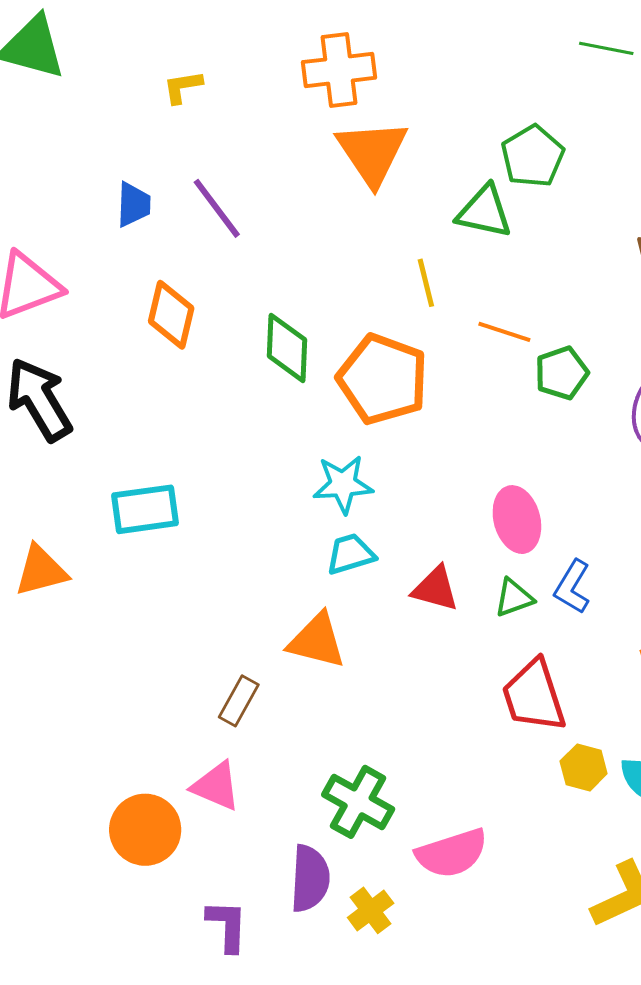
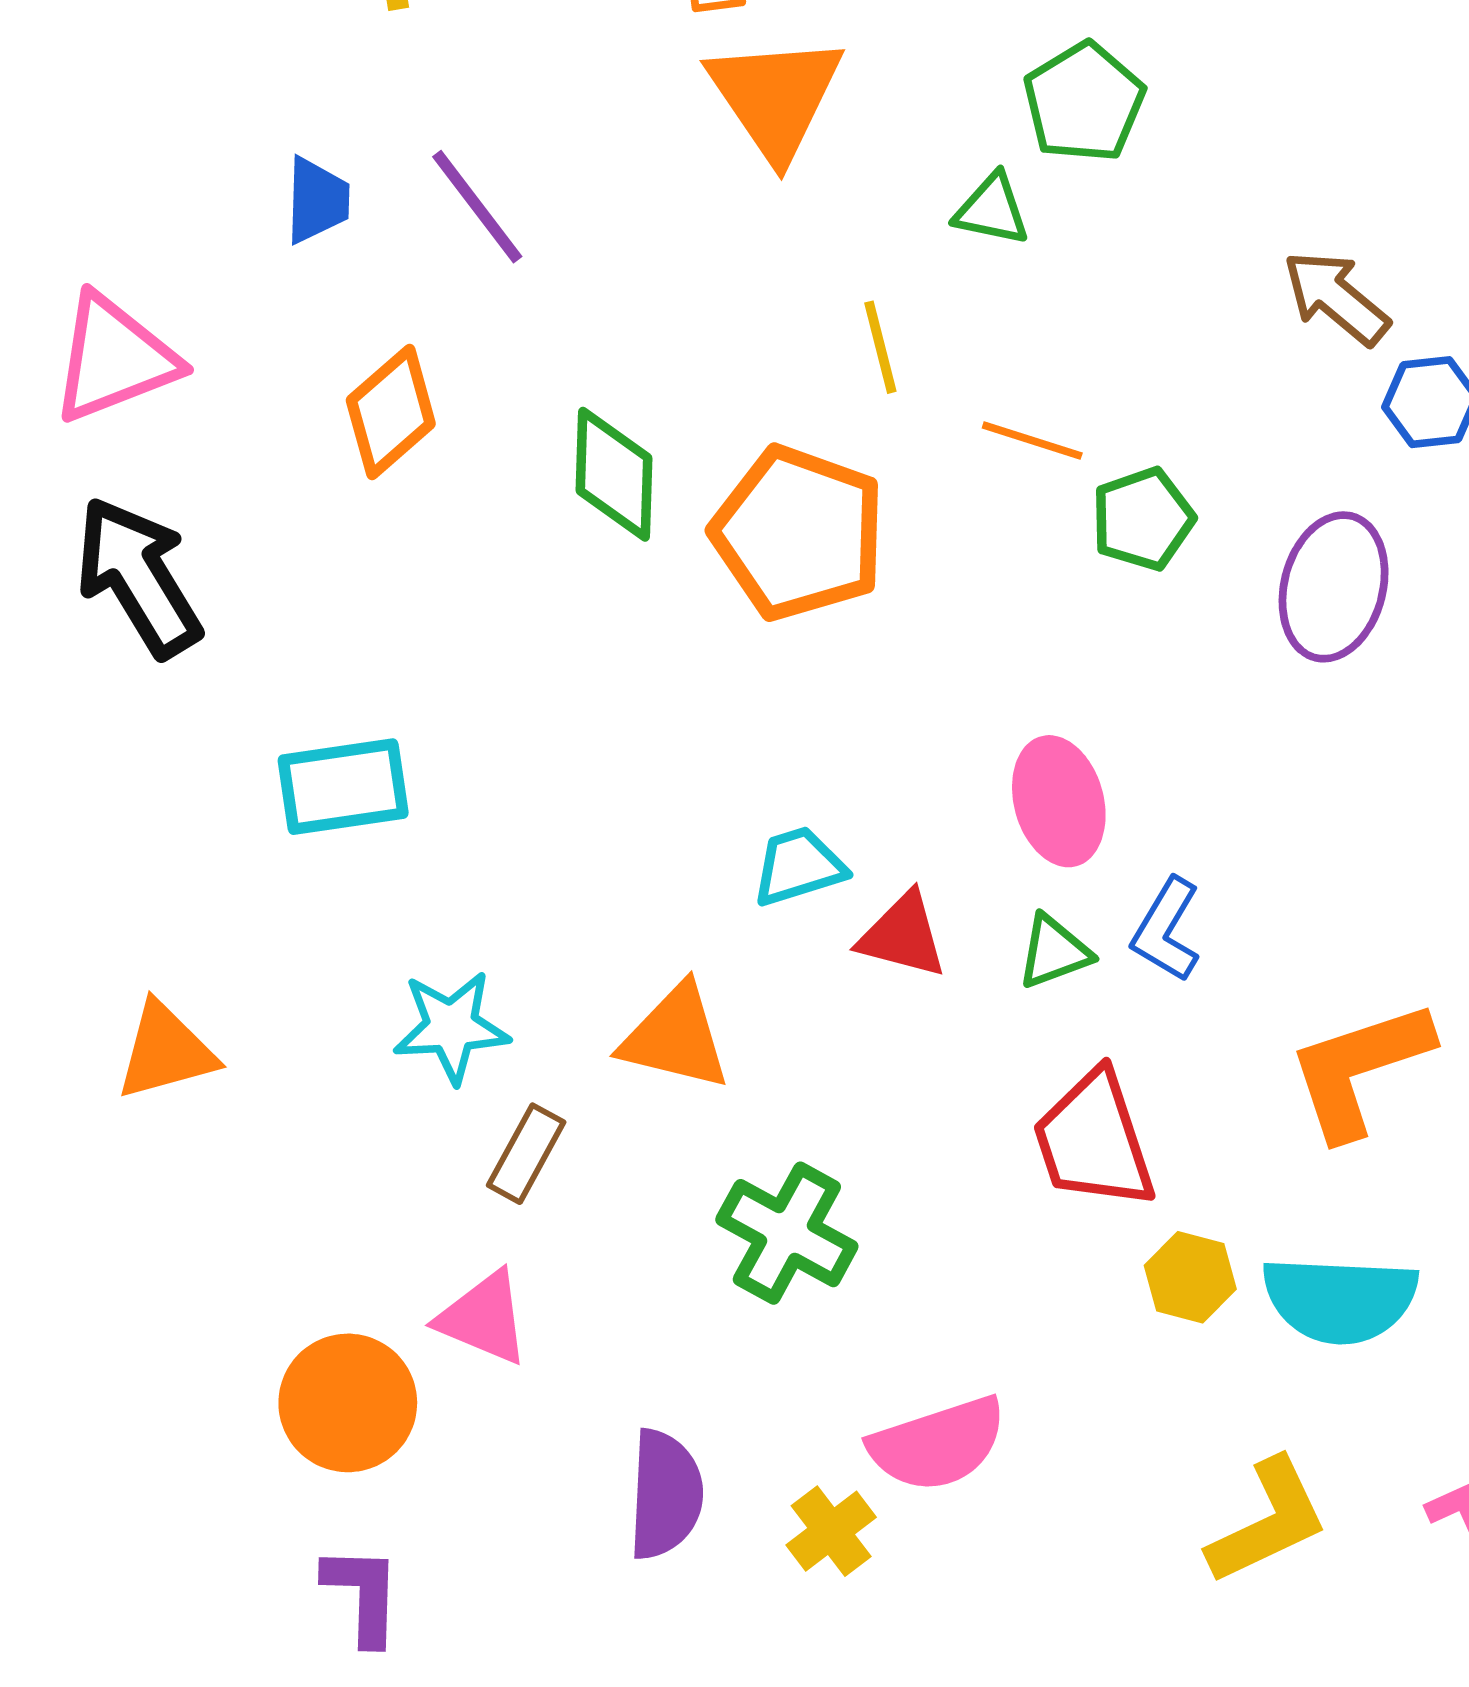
green triangle: (484, 212) -> (992, 210), size x0.7
orange diamond: (171, 315) -> (391, 412), turned 36
cyan star: (343, 484) -> (451, 1027), moved
cyan trapezoid: (350, 554) -> (799, 866), moved
orange triangle: (41, 571) -> (166, 1051), moved
green cross: (358, 802) -> (787, 1233), moved
yellow cross: (371, 910) -> (831, 1531), moved
purple L-shape: (227, 926) -> (363, 1595), moved

